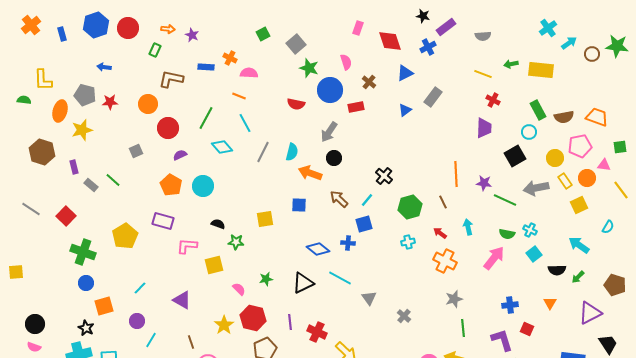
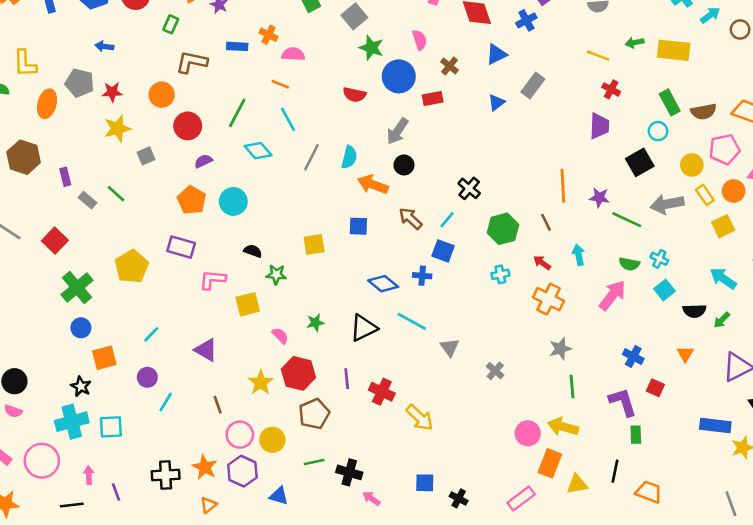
yellow star: (82, 130) -> (117, 129), moved
blue square: (364, 224) -> (443, 251), turned 36
green cross: (83, 252) -> (77, 287), turned 30
blue cross: (510, 305) -> (633, 356), turned 35

